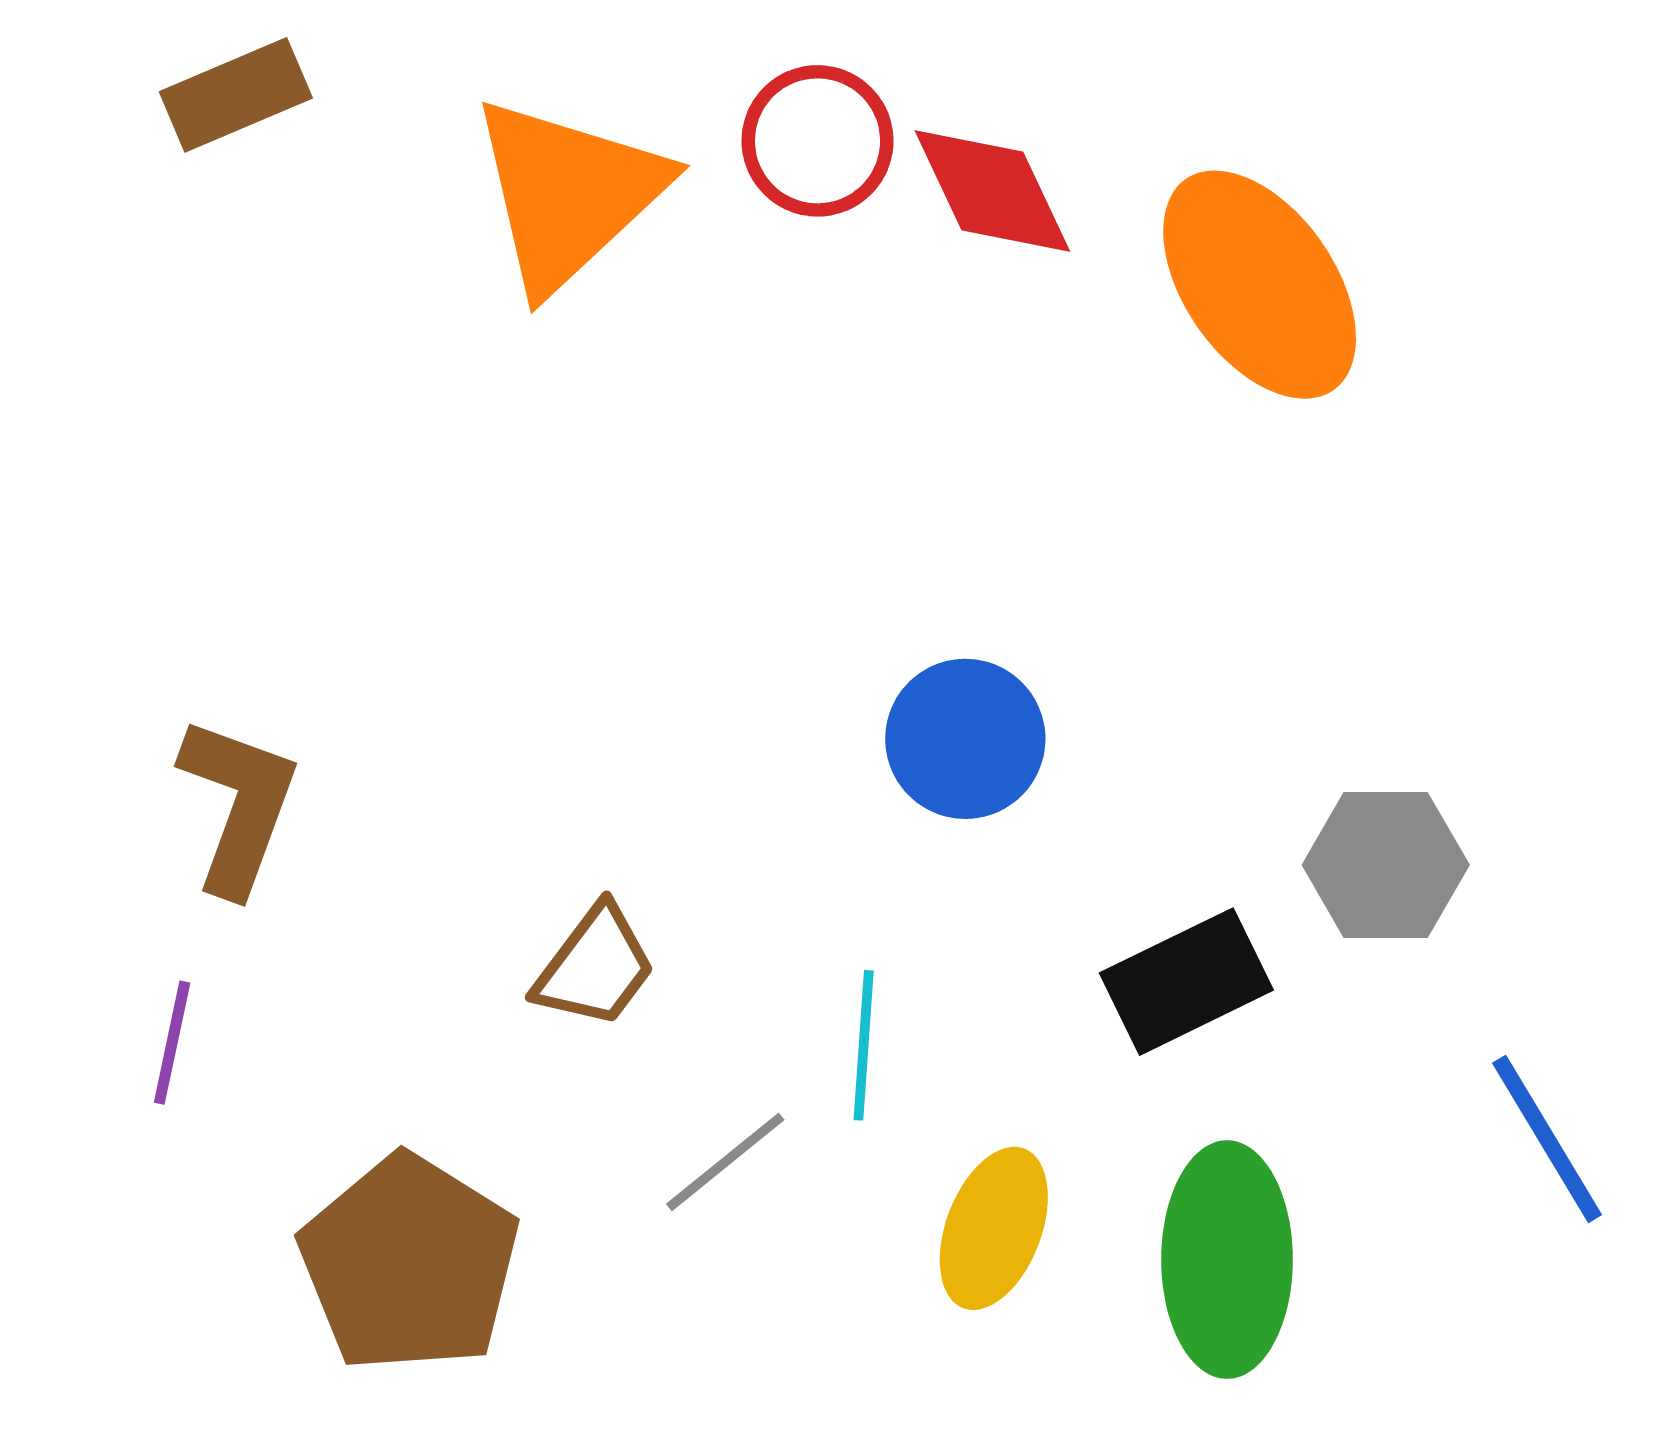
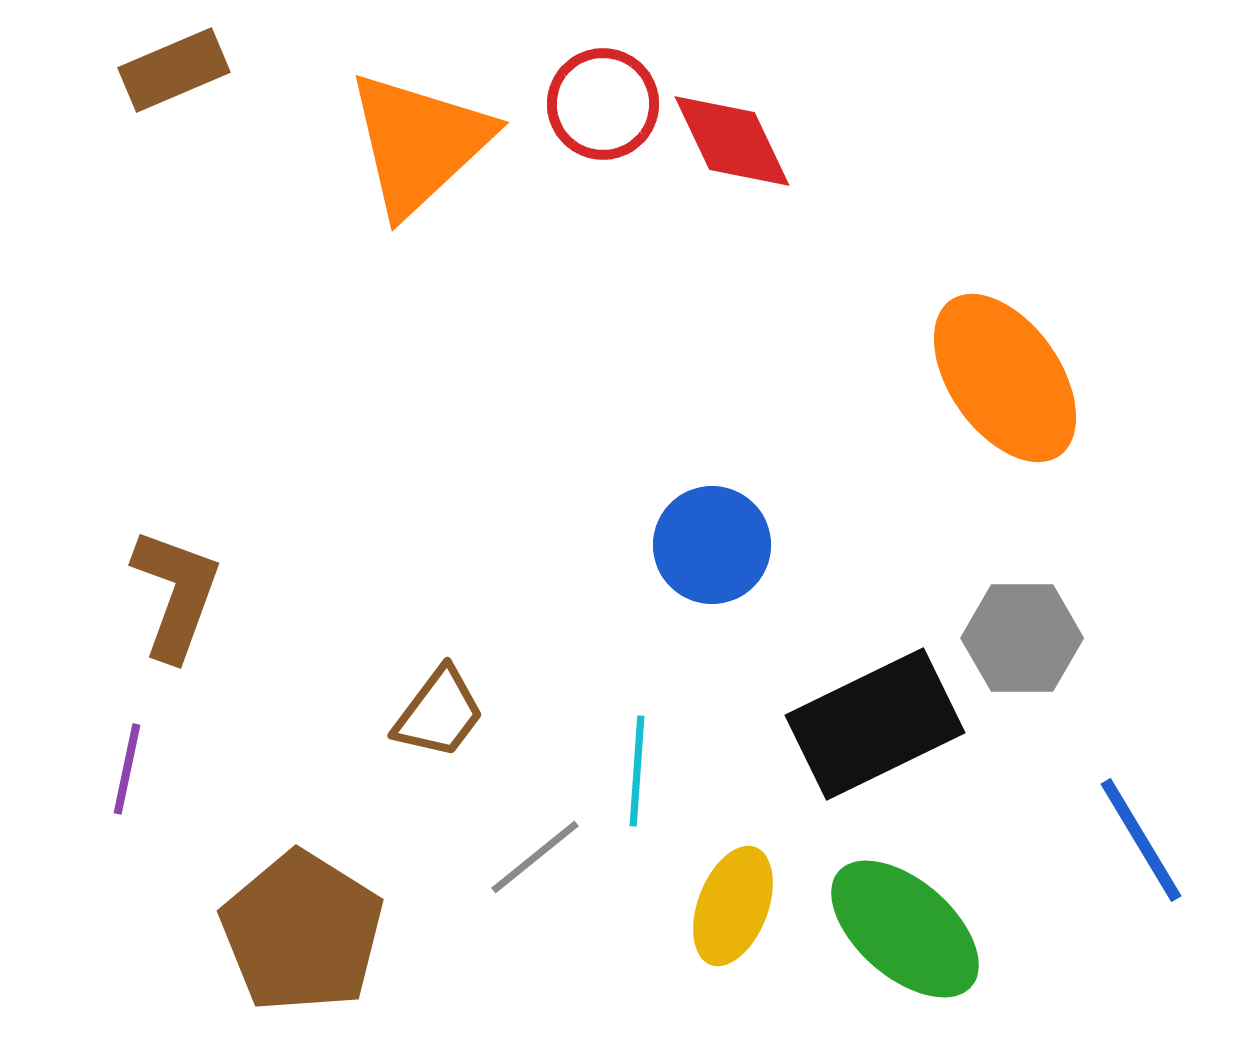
orange ellipse: (1260, 285) -> (1005, 378), moved
black rectangle: (1186, 982) -> (875, 724), size x1.4
green ellipse: (1227, 1260) -> (905, 929), turned -49

